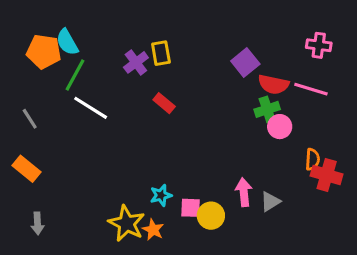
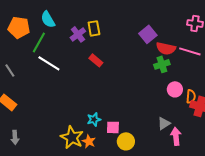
cyan semicircle: (67, 42) -> (48, 19), moved
pink circle: (280, 127) -> (175, 89), moved
pink arrow: (244, 192) -> (176, 136), moved
yellow circle: (211, 216) -> (126, 141), moved

